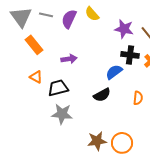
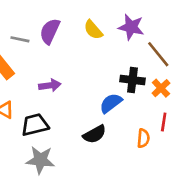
yellow semicircle: (92, 14) -> (93, 30), moved
gray line: (46, 15) -> (20, 39), moved
purple star: (124, 29) -> (131, 27), moved

